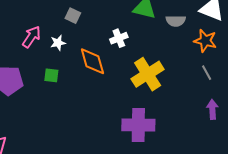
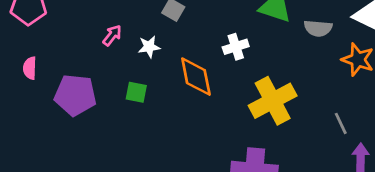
pink arrow: (31, 37) -> (112, 35), size x0.7
gray line: (207, 73) -> (341, 123), moved

